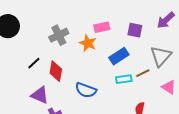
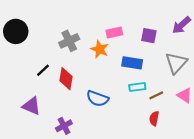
blue rectangle: (119, 56) -> (132, 63), turned 42
brown line: (143, 73) -> (156, 95), moved
purple triangle: (40, 95) -> (31, 106), moved

